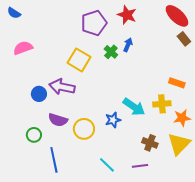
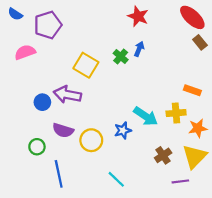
purple pentagon: (94, 23) -> (48, 25), moved
brown cross: (150, 143) -> (163, 155), turned 35
purple line: (140, 166) -> (180, 181), moved

